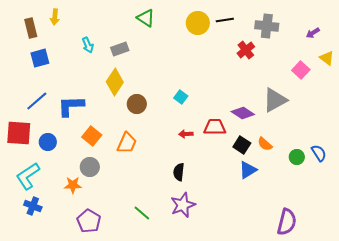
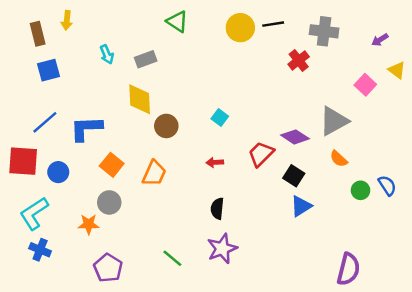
yellow diamond: (115, 82) -> (140, 99), turned -36
red trapezoid: (215, 127) -> (261, 154), turned -45
red arrow: (186, 134) -> (215, 162), moved
orange semicircle: (265, 144) -> (339, 159), moved

